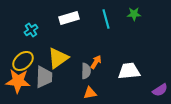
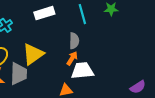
gray semicircle: (86, 71) -> (74, 41), moved
white trapezoid: (129, 71) -> (82, 71), moved

